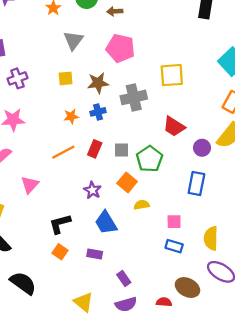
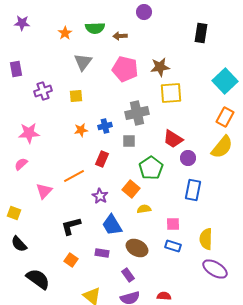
purple cross: (17, 78) -> (43, 91), moved
brown star: (98, 83) -> (160, 67), moved
purple circle: (202, 148) -> (188, 158), moved
gray square: (121, 150) -> (129, 141), moved
orange line: (63, 152) -> (74, 176), moved
orange square: (60, 252) -> (71, 260), moved
brown ellipse: (187, 288) -> (137, 248), moved

